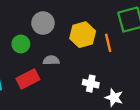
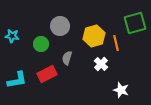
gray semicircle: (51, 60) -> (67, 58), turned -72
white cross: (91, 84) -> (101, 64), moved, turned 32

